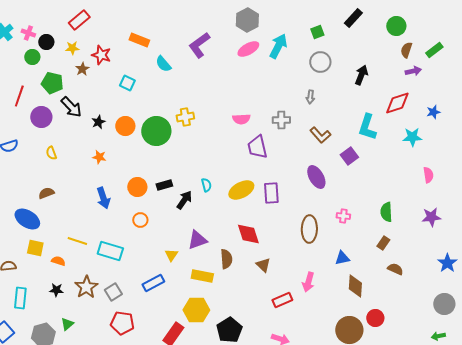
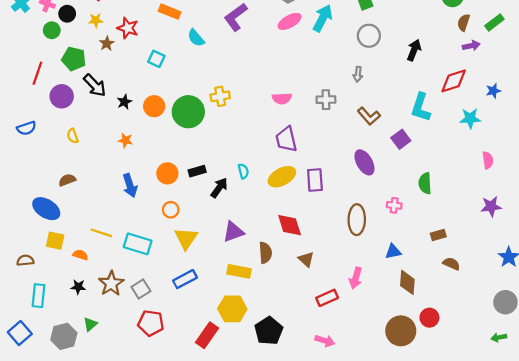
purple trapezoid: (257, 147) -> (286, 139), moved
green semicircle: (386, 212) -> (425, 183), moved
brown rectangle: (383, 243) -> (438, 235), turned 40
yellow triangle: (171, 255) -> (186, 238), moved, size x1.6

